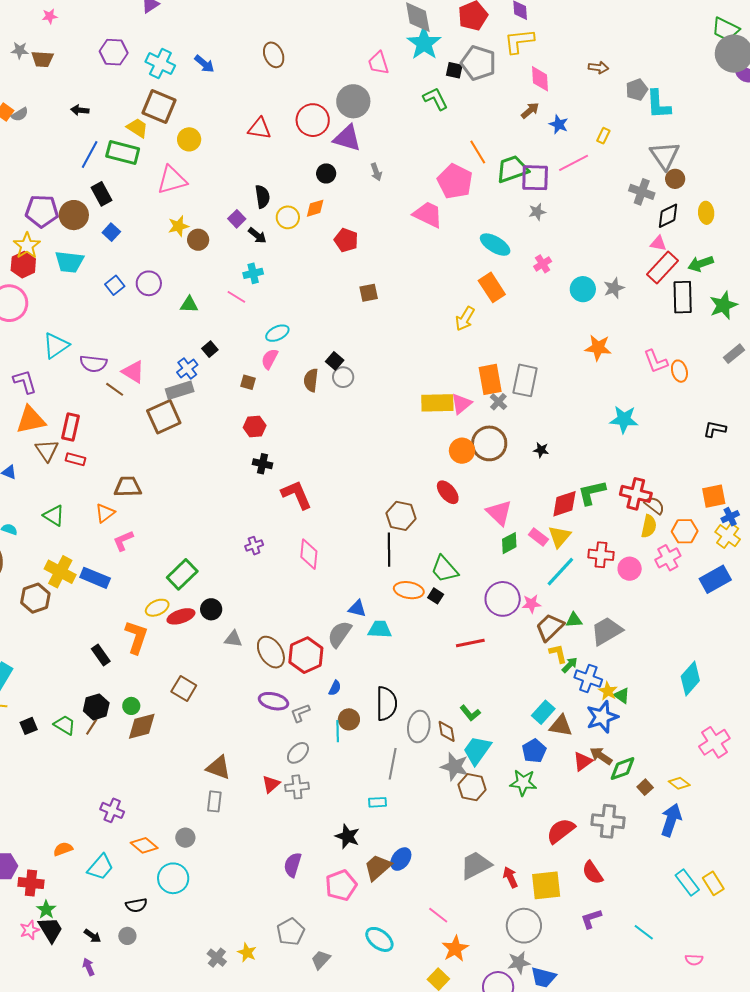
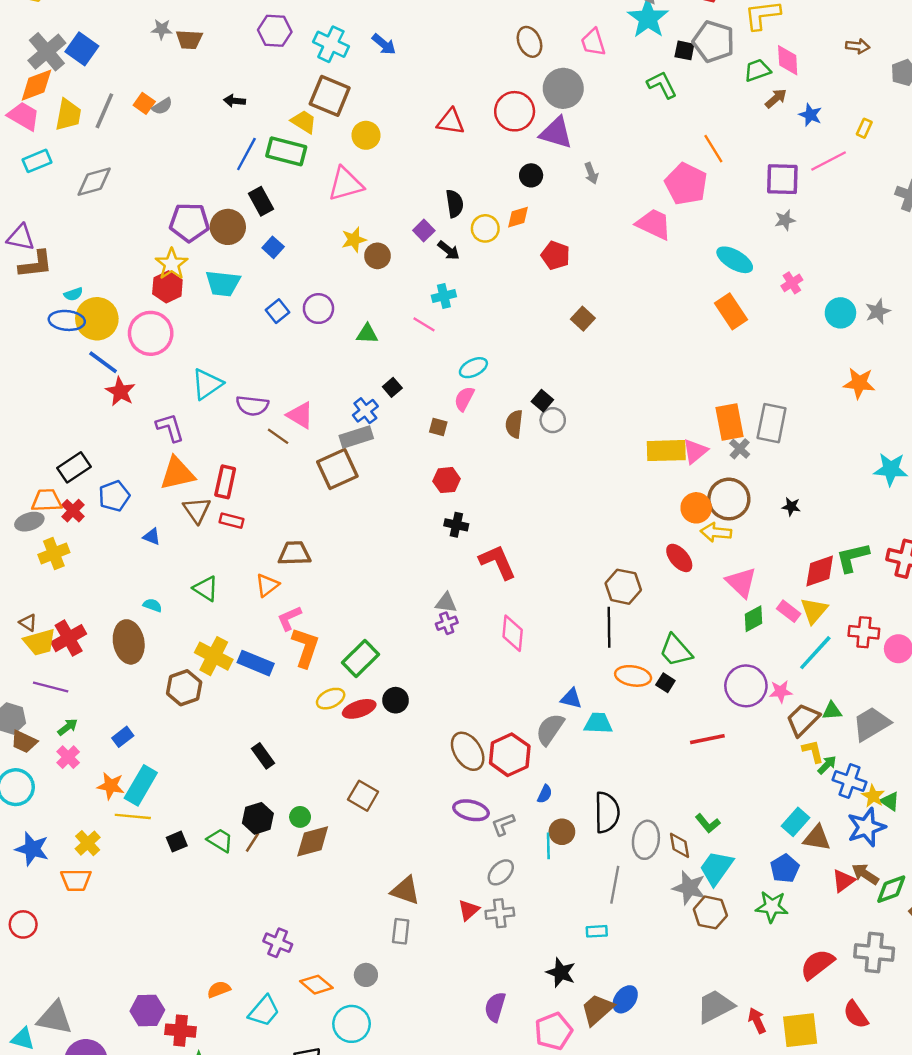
brown ellipse: (274, 55) -> (529, 42), moved
green trapezoid: (512, 169) -> (757, 70), moved, size x0.7
brown square: (369, 293) -> (583, 319), turned -36
yellow arrow: (465, 319) -> (716, 532), moved, turned 65
orange L-shape: (136, 637) -> (305, 647), moved
gray triangle: (233, 639) -> (446, 603), moved

